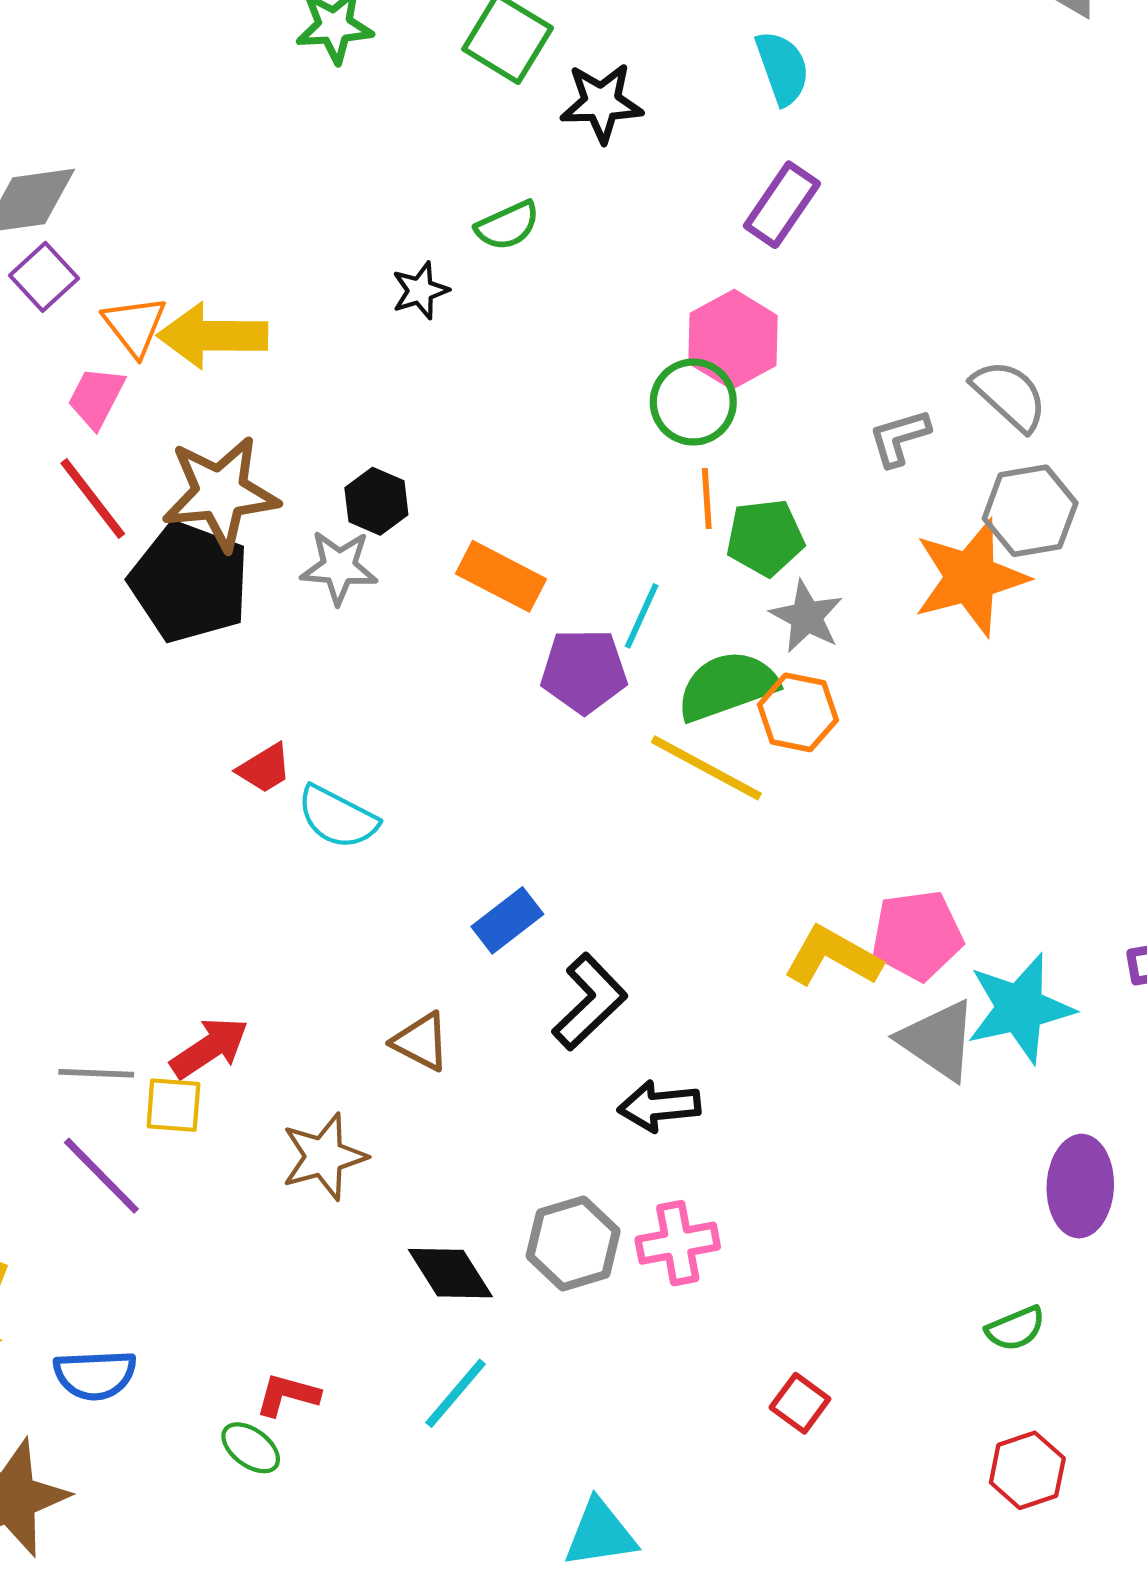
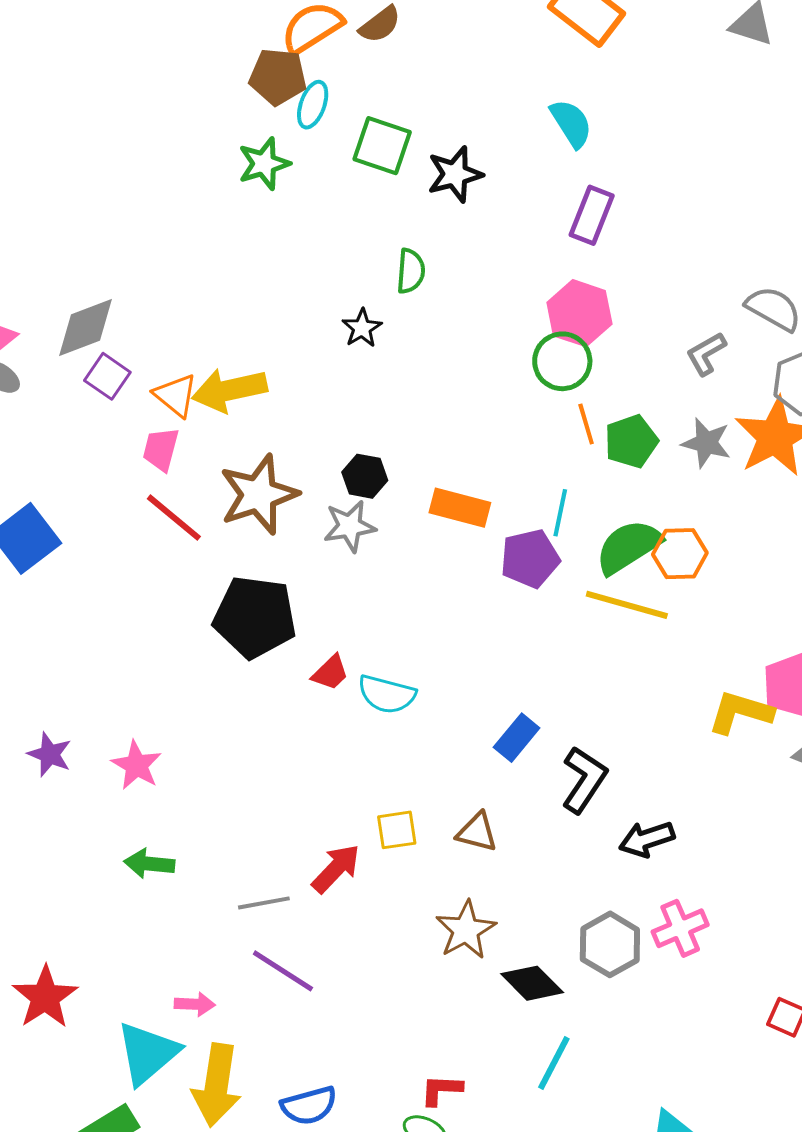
green semicircle: (508, 226) -> (411, 271), turned -48
black pentagon: (189, 582) -> (255, 617), moved
gray star: (806, 617) -> (706, 443), moved
yellow square: (173, 1105) -> (397, 830), moved
brown star: (324, 1157) -> (466, 930), moved

